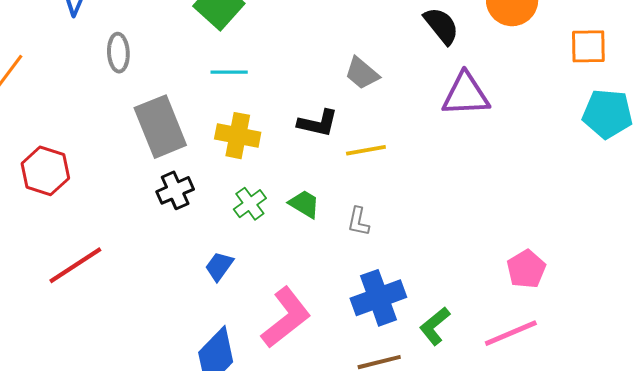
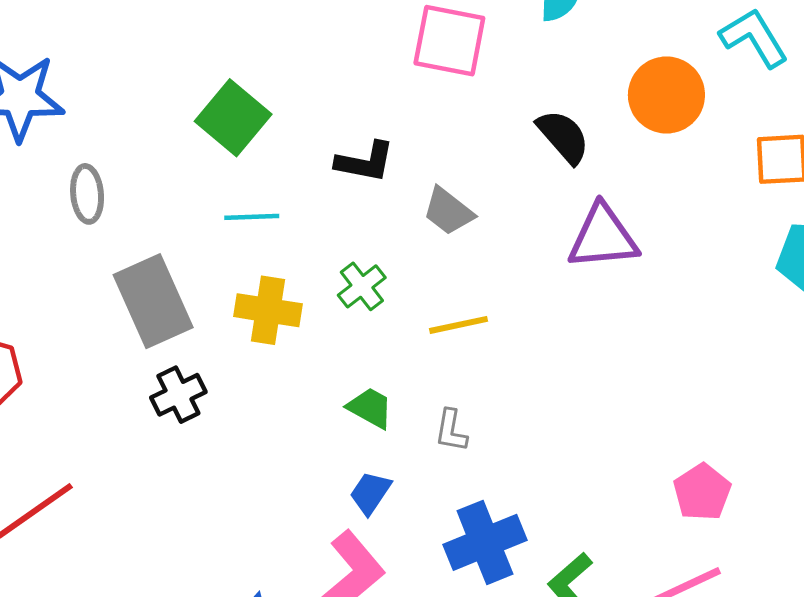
black L-shape: (318, 123) -> (365, 162), moved
green cross: (250, 204) -> (362, 286), moved
blue trapezoid: (219, 266) -> (370, 493), moved

